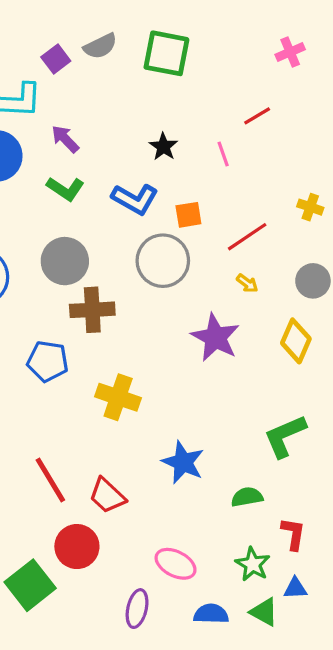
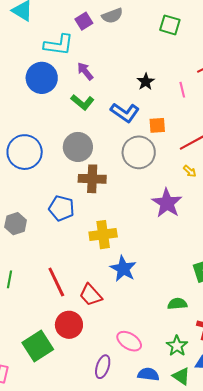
green square: (166, 53) -> (170, 25), moved, size x0.7
yellow cross: (118, 397) -> (103, 235), turned -32
blue star: (183, 462) -> (123, 269), moved

